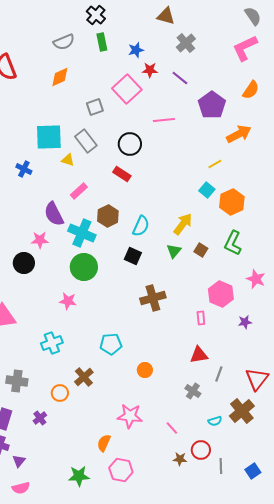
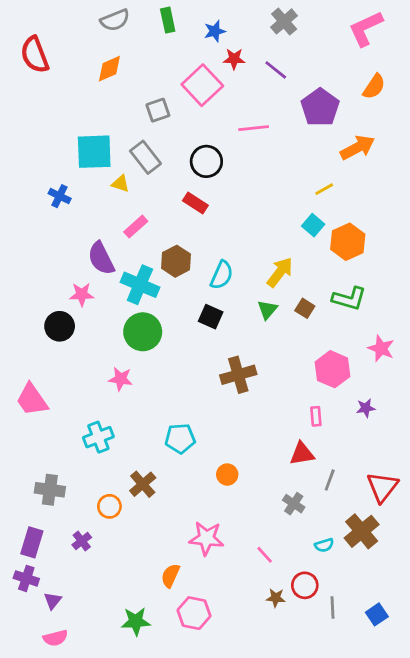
green L-shape: (233, 243) -> (349, 299), turned -100
pink rectangle: (201, 318) -> (316, 416), moved

